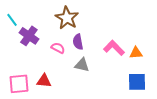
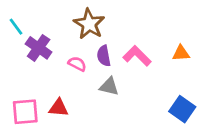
pink L-shape: (114, 48) -> (137, 56), moved
orange triangle: (136, 53) -> (181, 53), moved
blue square: (137, 82) -> (182, 109), turned 36

